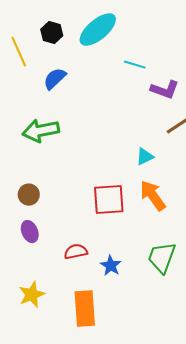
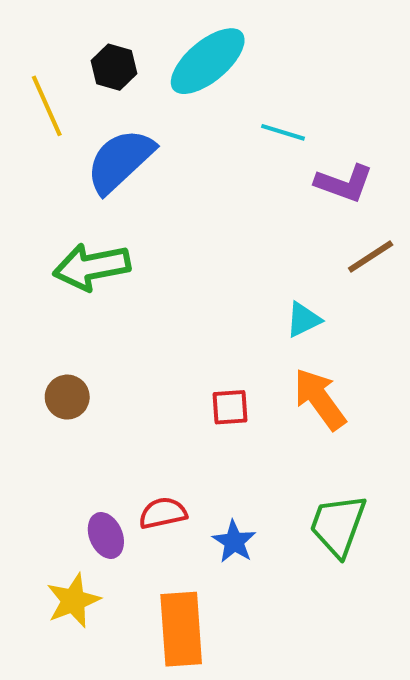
blue semicircle: (55, 79) -> (120, 161), size x1.5
red square: (109, 200) -> (230, 407), size x0.6
purple ellipse: (30, 232) -> (106, 535), moved

